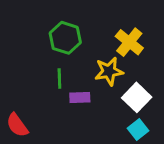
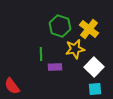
green hexagon: (65, 38) -> (60, 26), moved
cyan square: (138, 129) -> (95, 89), turned 32

